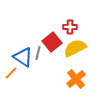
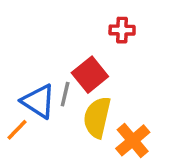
red cross: (70, 27) -> (122, 30), moved
yellow semicircle: (75, 48) -> (97, 117), moved, turned -50

